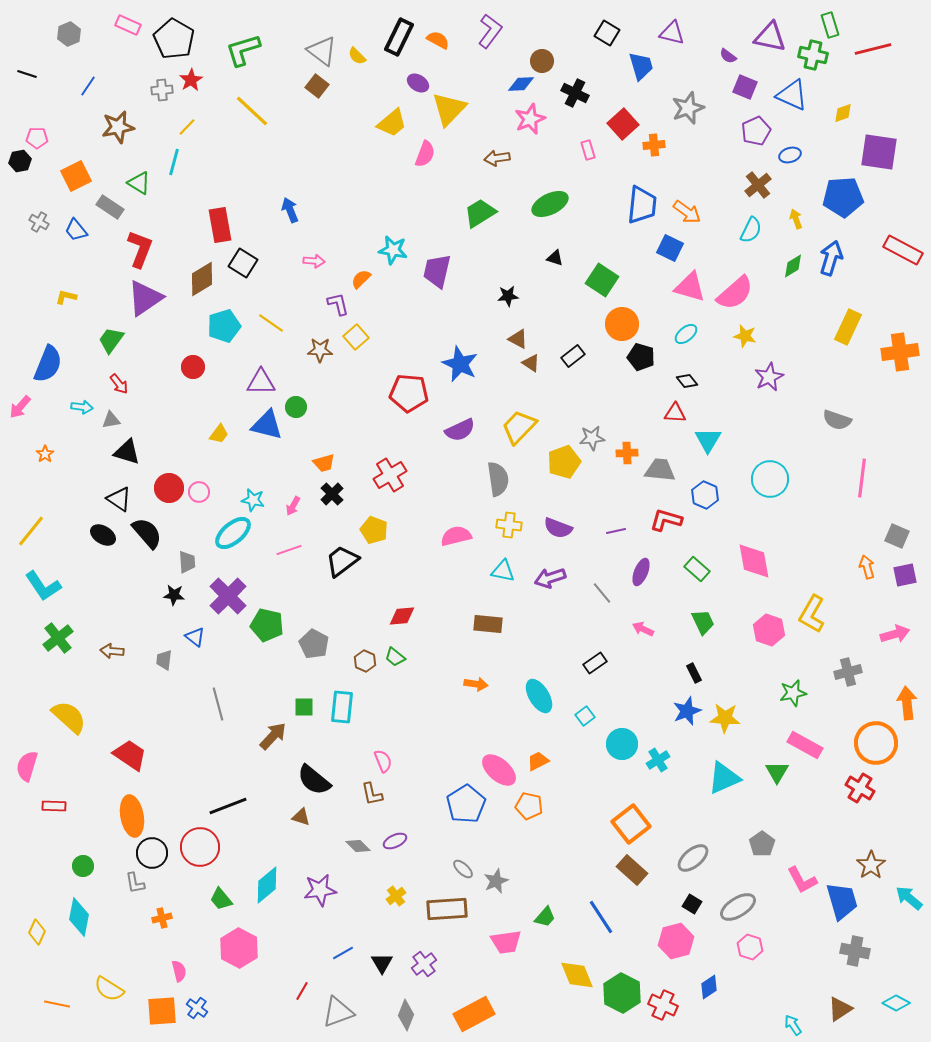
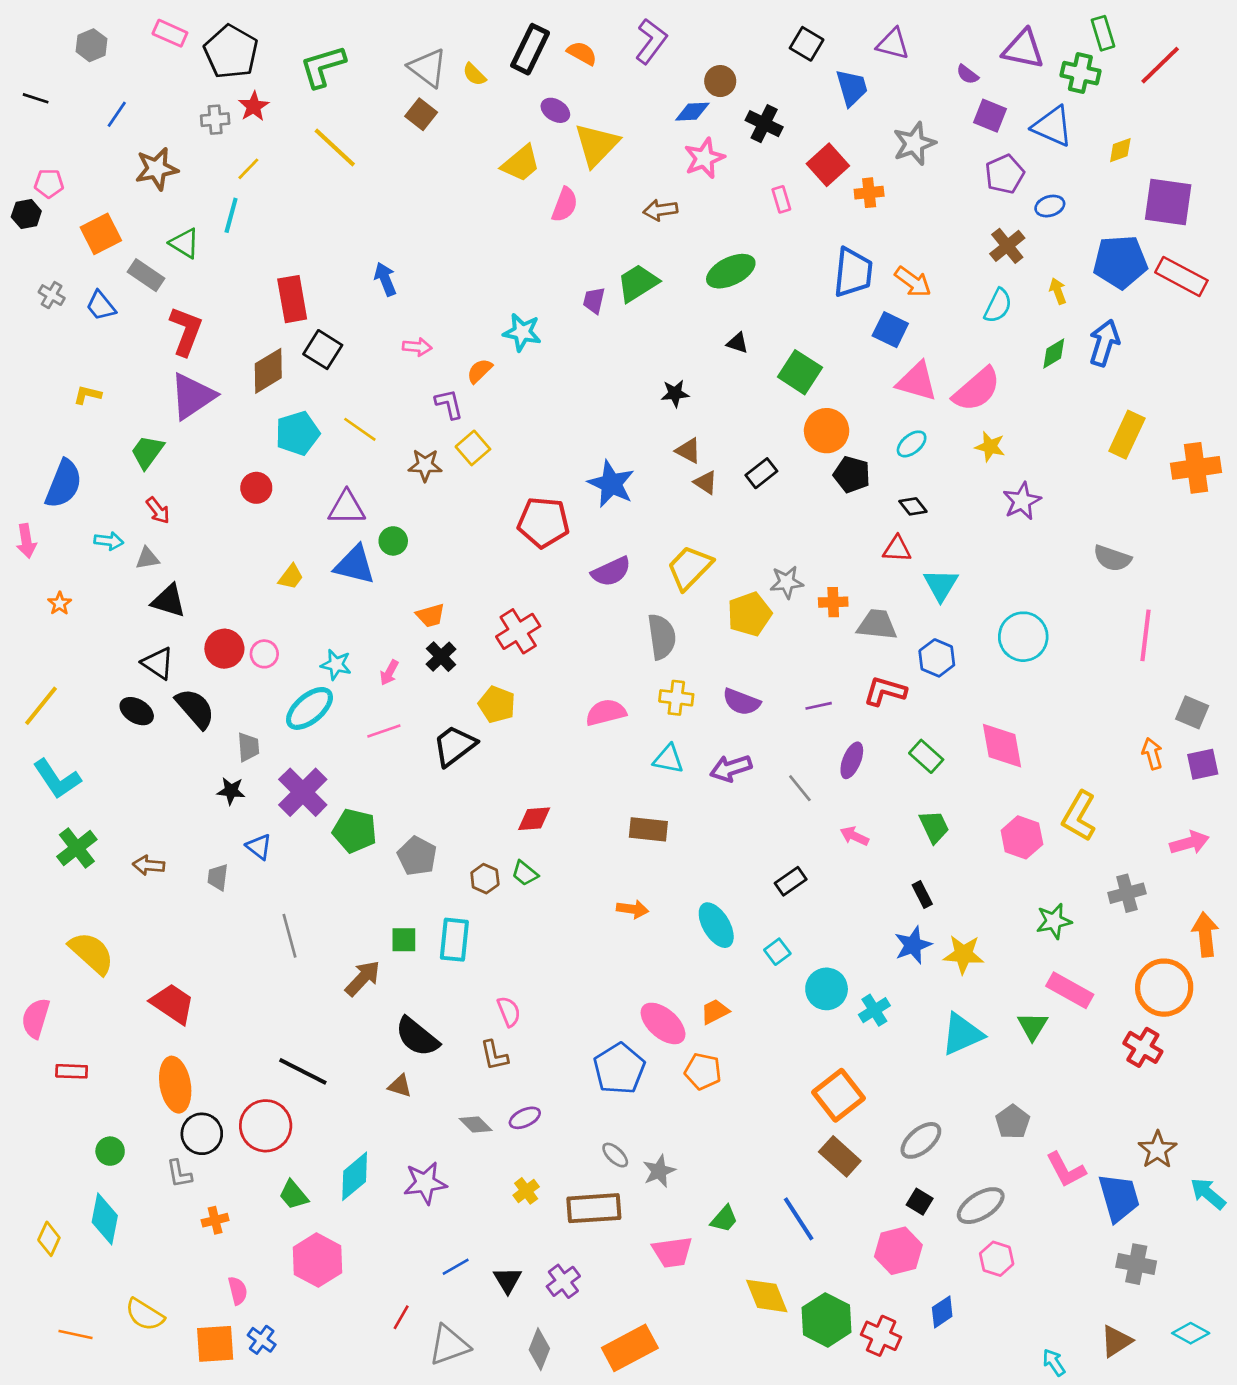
red line: (873, 49) -> (1160, 65), turned -30
red rectangle: (903, 250) -> (1181, 276), moved
purple trapezoid: (437, 271) -> (594, 300), moved, size x0.6
pink arrow: (20, 407) -> (26, 541), turned -50
black line: (228, 806) -> (303, 1071), turned 48

